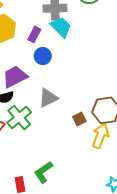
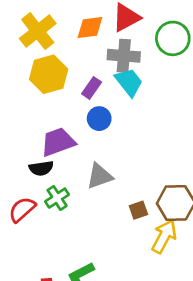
green cross: (19, 117) -> (57, 198), size x0.7

